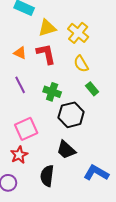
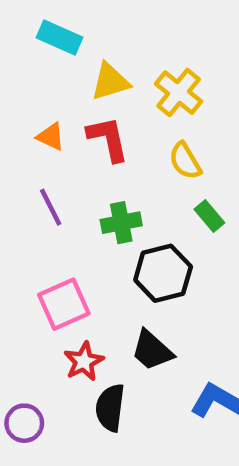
green cross: (52, 92) -> (121, 223), turned -30
red star: (19, 155) -> (84, 361), moved

